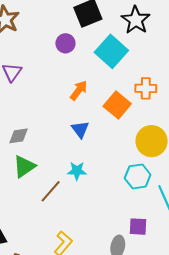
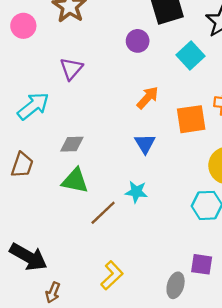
cyan square: (111, 51) -> (190, 56), size x0.7
orange square: (117, 105) -> (191, 119), turned 36
green triangle: (24, 166) -> (75, 181), turned 40

